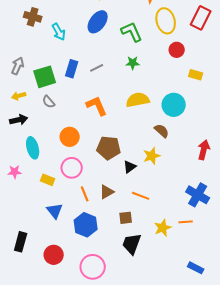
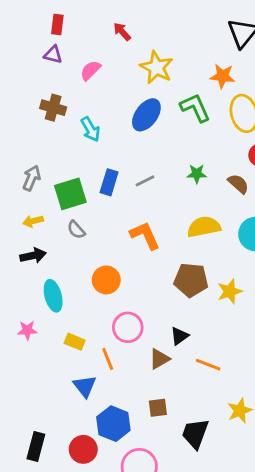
green L-shape: (132, 32) -> (195, 108), moved
brown semicircle: (162, 131) -> (238, 184), moved
brown pentagon: (109, 148) -> (191, 280), moved
yellow star: (152, 156) -> (230, 291), moved
black triangle: (130, 167) -> (179, 336), moved
pink circle: (72, 168) -> (128, 327), moved
orange line: (85, 194) -> (108, 359), moved
brown square: (126, 218) -> (158, 408), moved
blue hexagon: (86, 225) -> (113, 424), moved
black rectangle: (21, 242) -> (36, 447), moved

